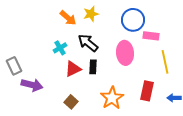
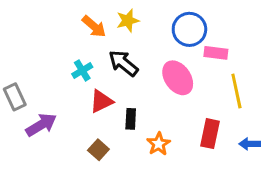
pink ellipse: (125, 53) -> (178, 78), turned -30
black rectangle: (93, 67) -> (131, 119), moved
purple arrow: (32, 85) -> (41, 125), turned -45
orange star: (112, 98) -> (159, 144), size x0.7

